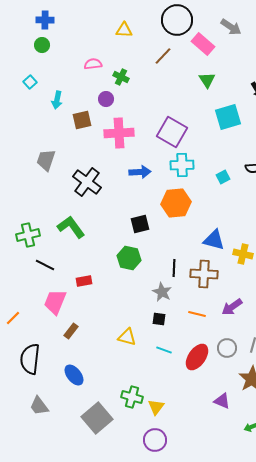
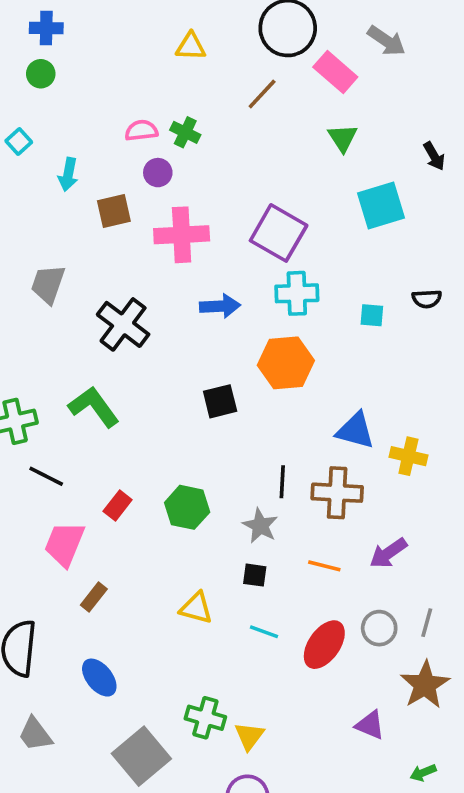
pink semicircle: (93, 64) -> (141, 130), moved
cyan square: (223, 177) -> (372, 315), turned 32
green hexagon: (129, 258) -> (187, 507), moved
red rectangle: (84, 281) -> (118, 506), turned -42

